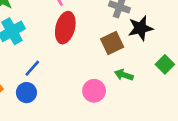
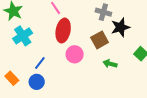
pink circle: (94, 91) -> (75, 54), moved

